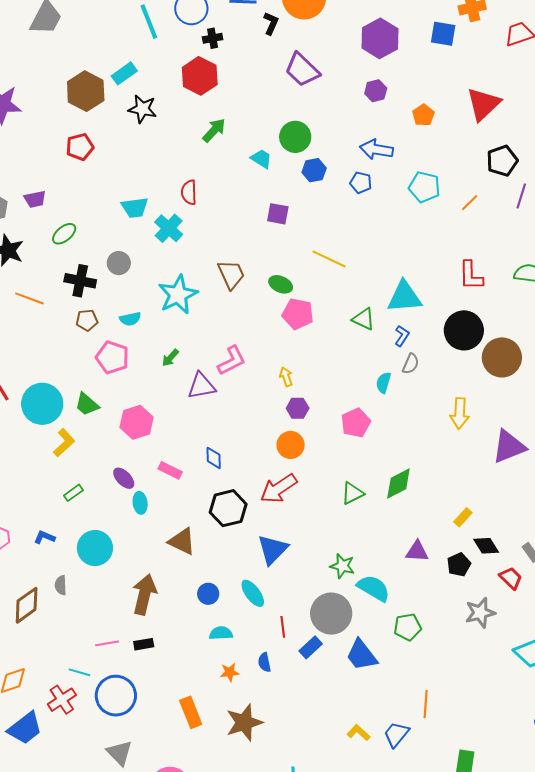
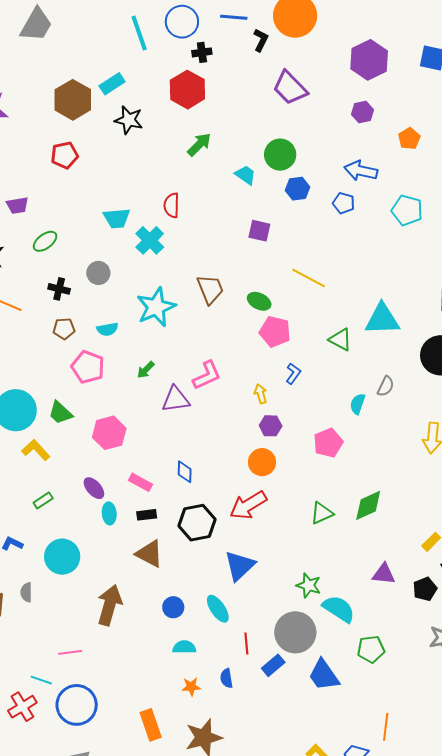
black cross: (80, 281) -> (59, 289), size x0.7
blue L-shape: (402, 336) -> (293, 374), moved
yellow L-shape: (64, 443) -> (36, 450), turned -92
black rectangle: (144, 644) -> (147, 515), moved

